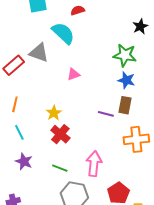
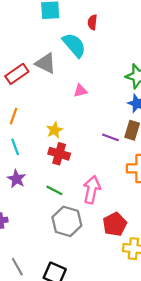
red semicircle: (78, 10) -> (92, 22), turned -72
red cross: (60, 134) -> (59, 154), turned -30

